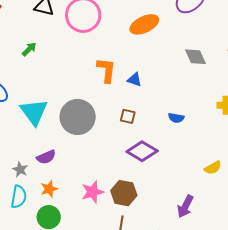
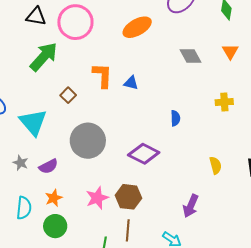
green arrow: (29, 49) -> (44, 57), moved, size x2.0
brown square: (128, 116) -> (68, 95), moved, turned 35
gray circle: (78, 117) -> (88, 141), moved
blue semicircle: (176, 118) -> (175, 118), turned -98
yellow semicircle: (213, 168) -> (215, 165), turned -72
gray star: (20, 170) -> (21, 163), moved

